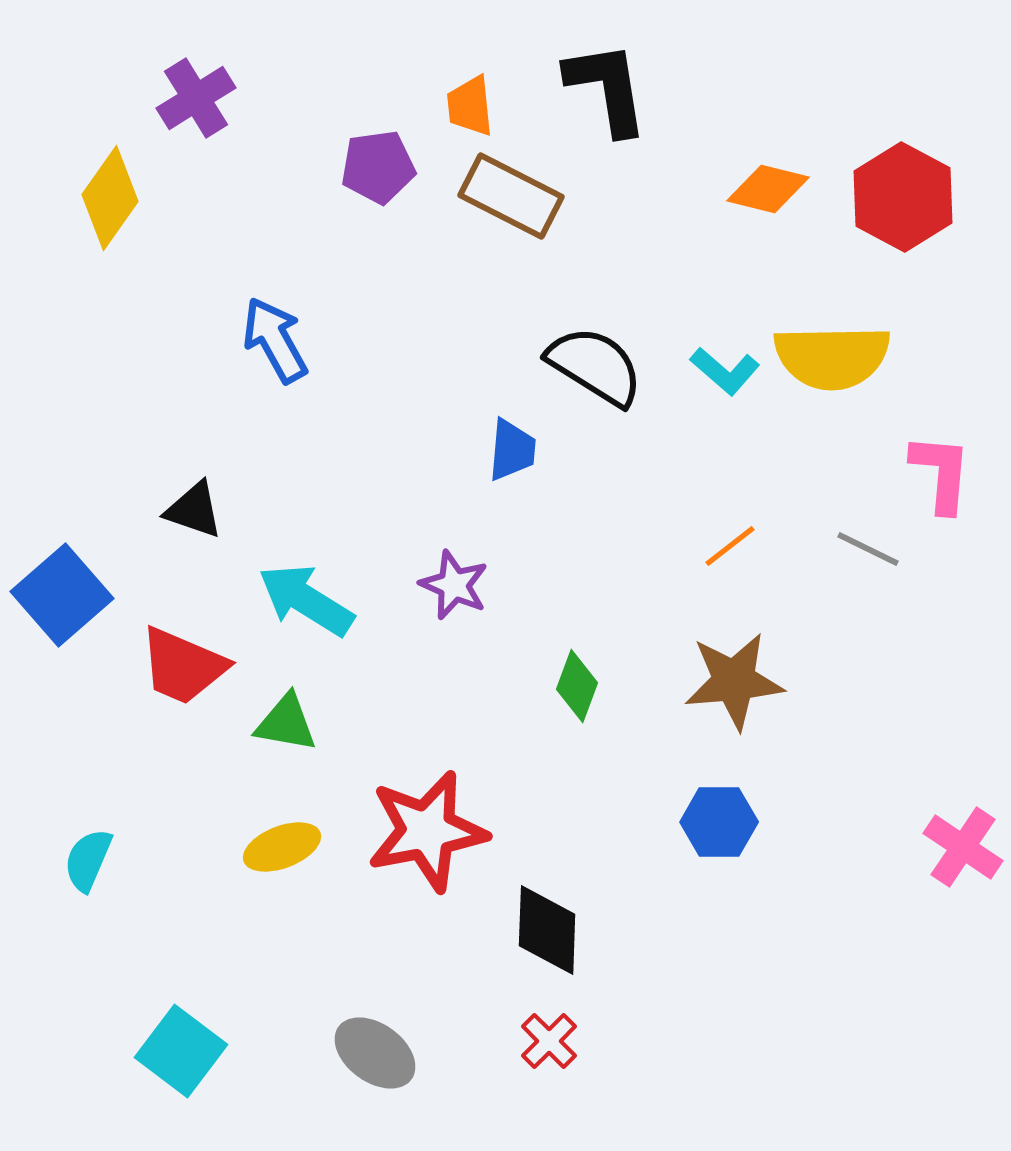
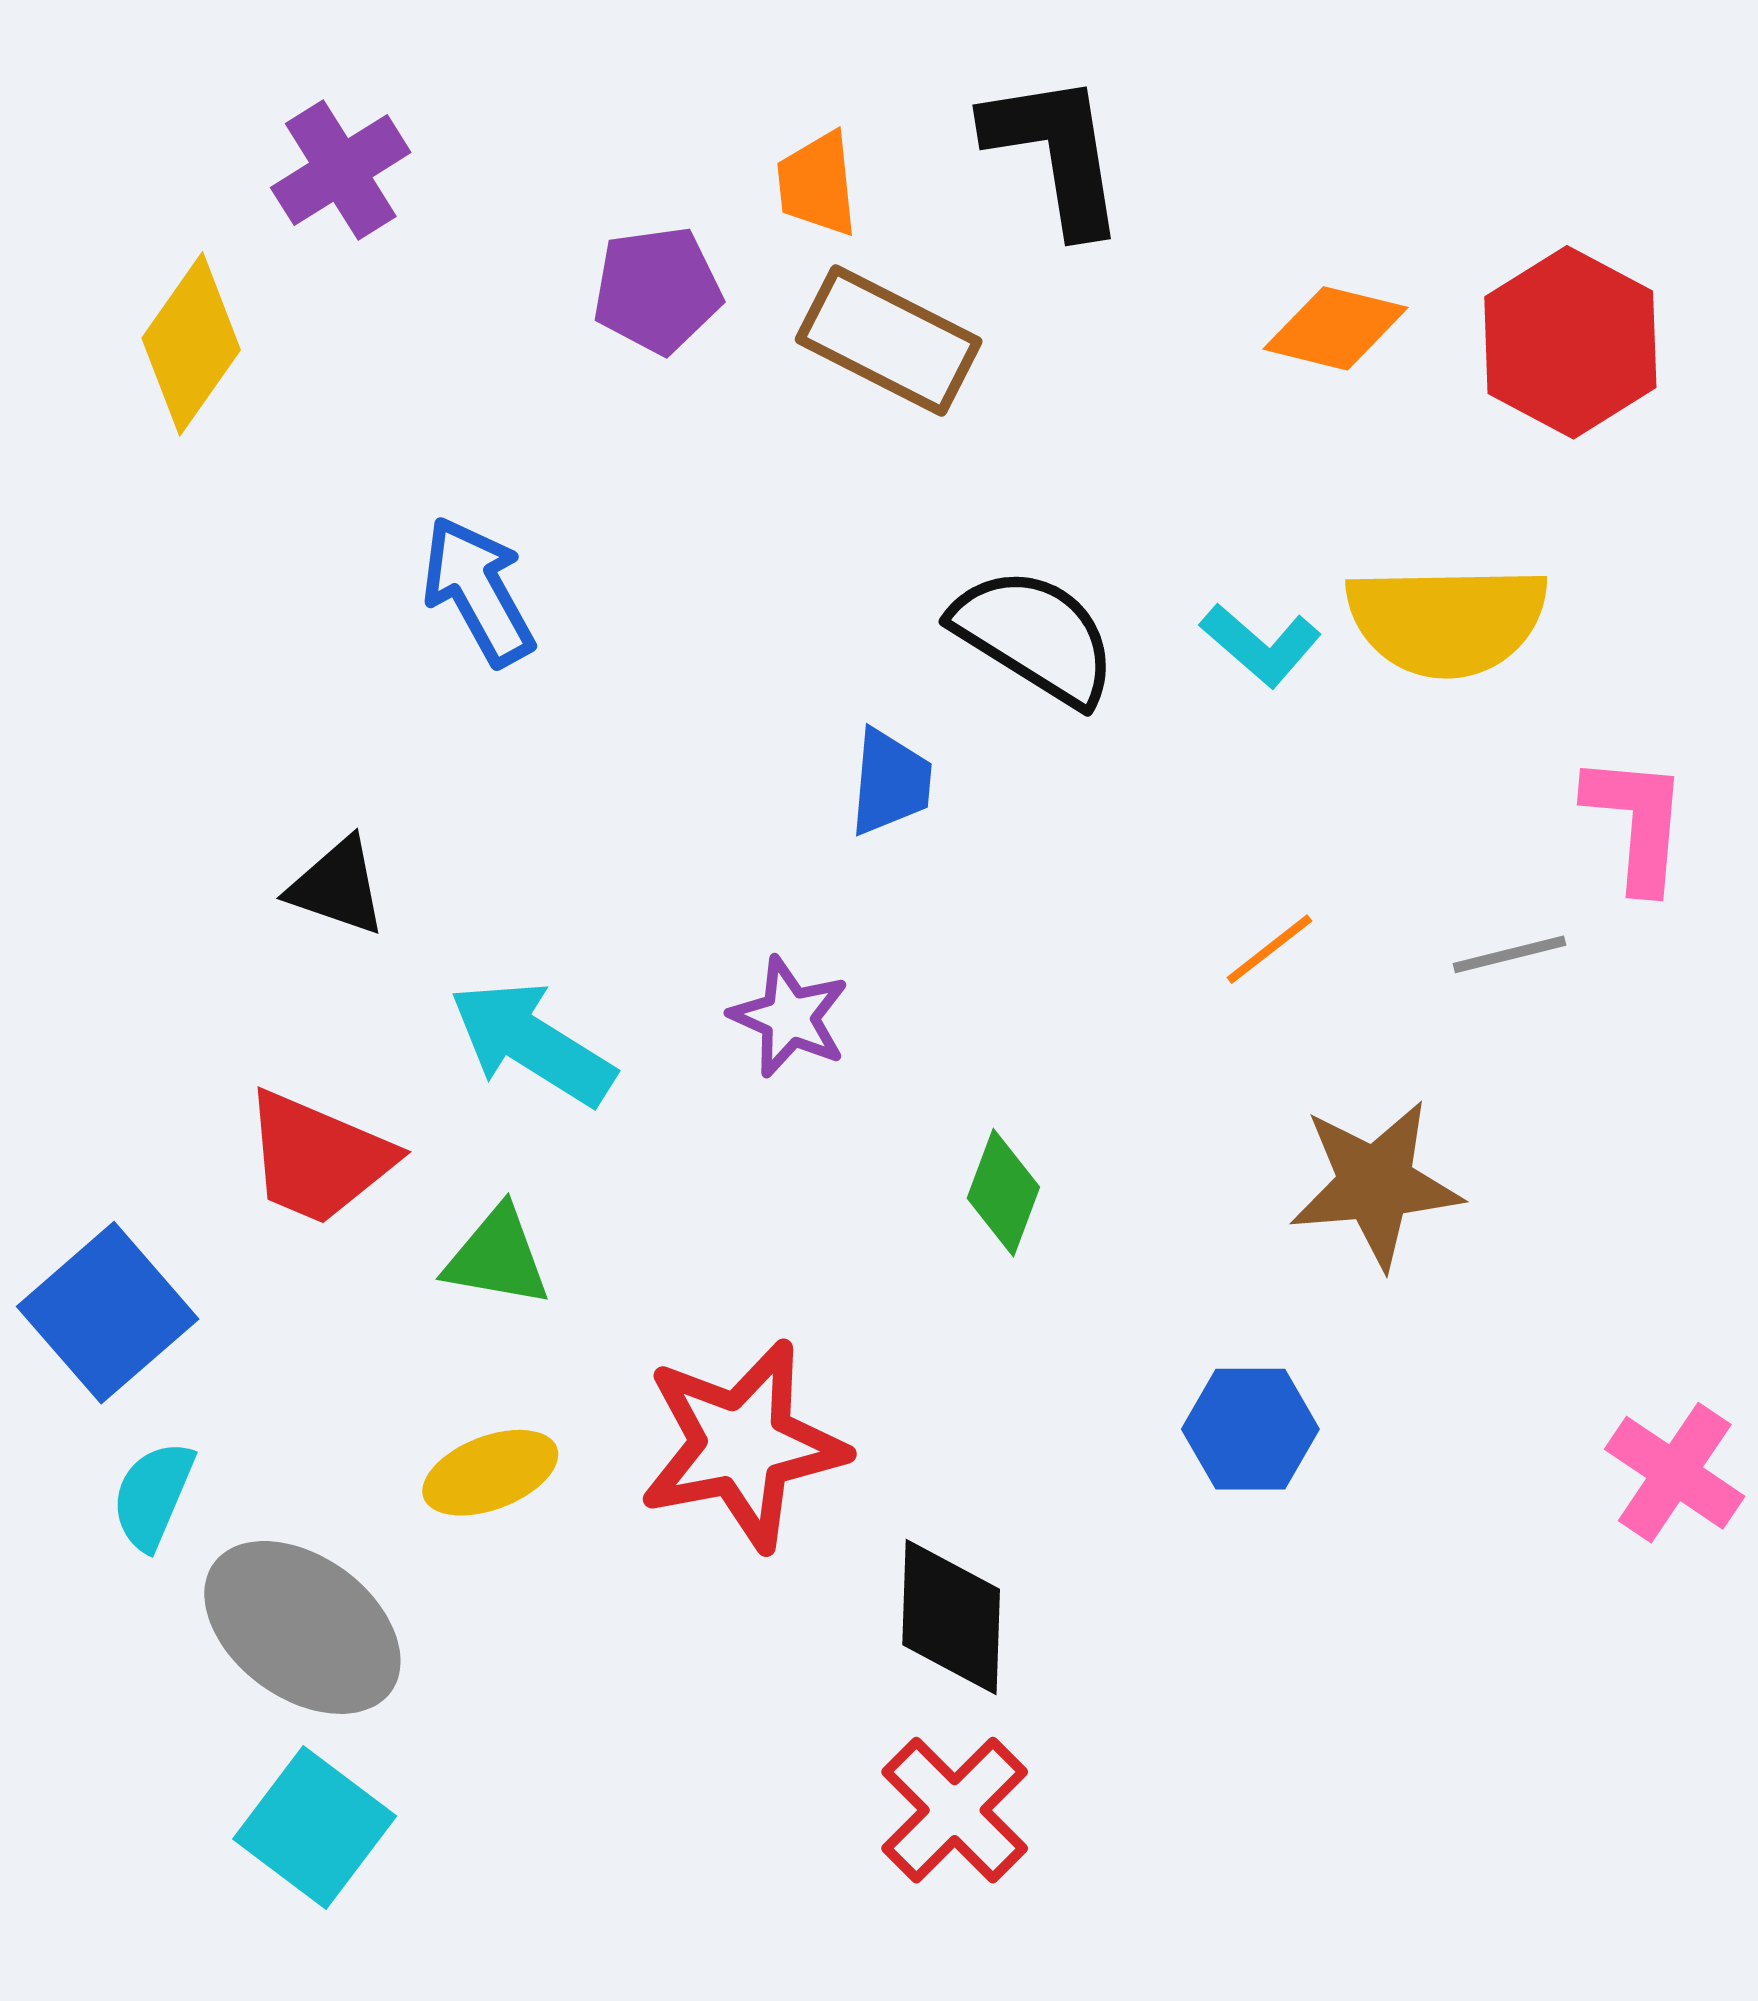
gray line: (868, 549) -> (1509, 954), turned -40
blue square: (62, 595) -> (108, 1313), moved
brown star: (734, 681) -> (1376, 1184), moved
red cross: (549, 1041) -> (955, 1810), size x1.5
gray ellipse: (375, 1053) -> (302, 1627), moved, size x1.4

